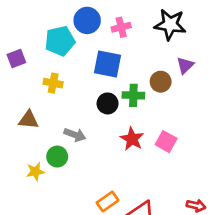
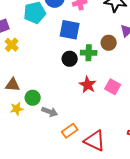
yellow cross: (53, 83) -> (12, 45), moved, turned 32
brown triangle: (29, 120) -> (13, 85), moved
gray arrow: (75, 135) -> (50, 112), moved

